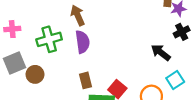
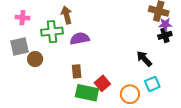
brown arrow: (78, 15) -> (67, 15), moved
black cross: (182, 32) -> (165, 35), moved
purple semicircle: (83, 42) -> (80, 39), turned -102

